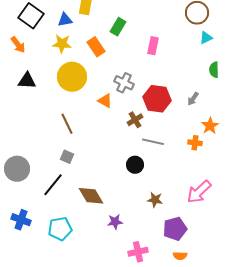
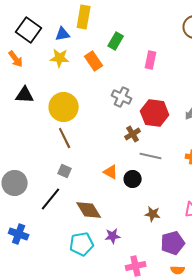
yellow circle: (72, 77) -> (64, 107), moved
orange triangle: (105, 101) -> (111, 172), moved
cyan pentagon: (60, 229) -> (82, 244), moved

